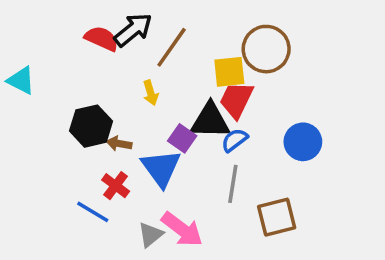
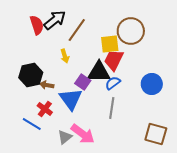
red semicircle: (102, 39) -> (37, 25), turned 48
brown square: (277, 217) -> (156, 134), moved, turned 30

